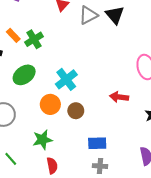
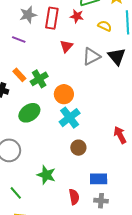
red arrow: (119, 97) -> (120, 135), turned 54
orange circle: (50, 104) -> (64, 94), moved
green star: (42, 140) -> (46, 175), turned 30
red semicircle: (52, 166) -> (74, 197), moved

